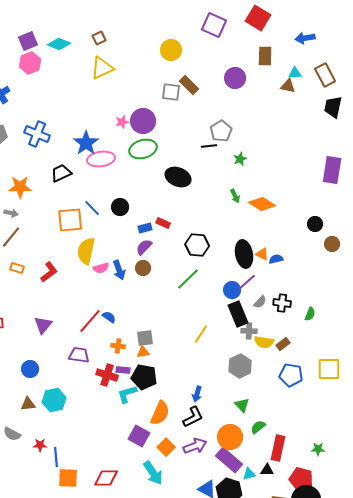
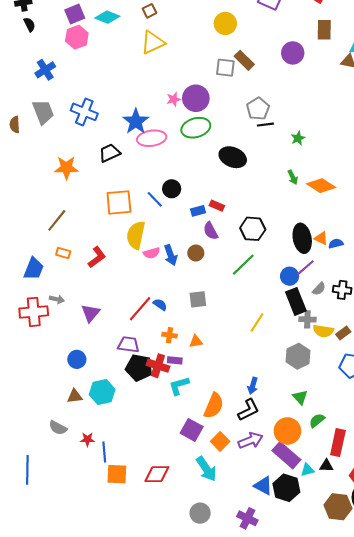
gray pentagon: (221, 131) -> (258, 109), moved
blue line: (92, 208) -> (155, 199), moved
gray arrow: (11, 213) -> (57, 299), moved
purple semicircle: (144, 247) -> (211, 231), moved, turned -72
gray square: (145, 338) -> (198, 299), moved
black pentagon: (144, 377) -> (139, 368), moved

